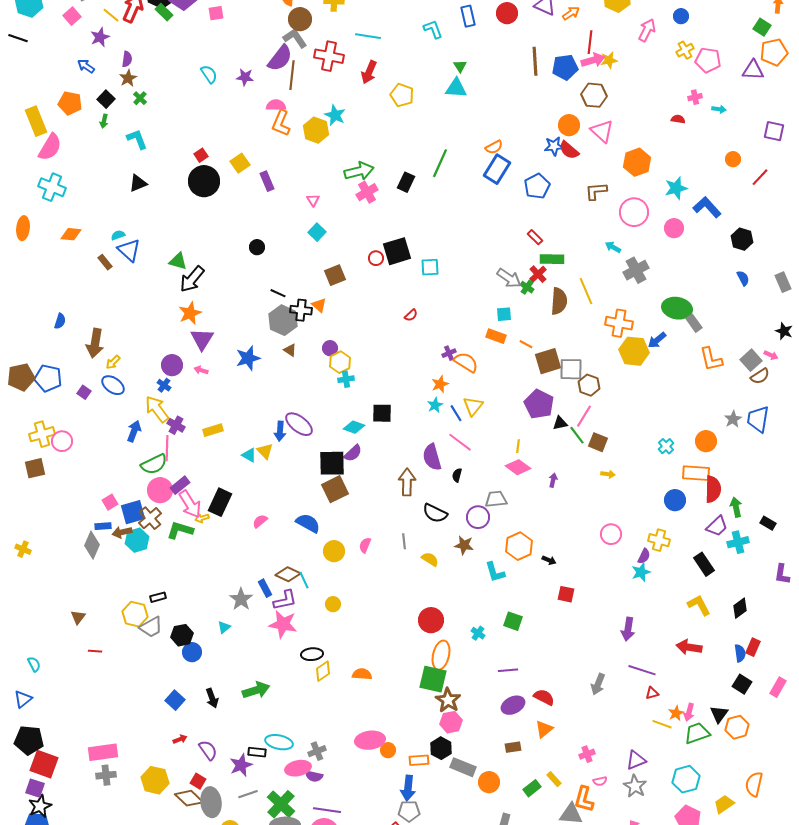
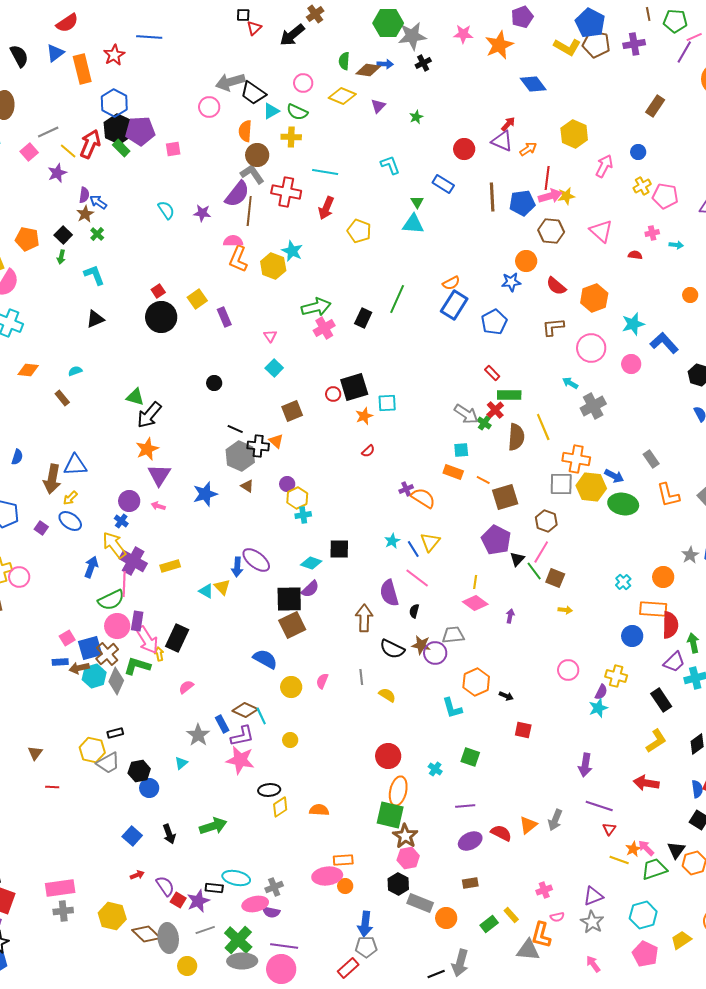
blue rectangle: (468, 16) -> (443, 184), moved, turned -45
blue arrow: (86, 66) -> (98, 202), moved
pink triangle: (602, 131) -> (601, 231), moved
red semicircle: (569, 150) -> (556, 286), moved
blue triangle: (129, 250) -> (75, 465), moved, turned -45
green ellipse: (677, 308) -> (623, 504), moved
blue arrow: (657, 340) -> (614, 476), turned -114
gray square: (571, 369) -> (561, 484), moved
orange star: (440, 384) -> (364, 416), moved
black triangle: (560, 423) -> (517, 559), turned -35
purple cross: (176, 425) -> (133, 561), size x1.5
purple rectangle: (180, 485) -> (137, 621), turned -42
yellow arrow: (202, 518) -> (159, 654), turned 96
pink semicircle: (260, 521) -> (186, 687), moved
gray diamond: (92, 545) -> (116, 681), moved
brown star: (464, 545) -> (421, 645), moved
yellow L-shape: (699, 605) -> (656, 741), turned 85
red triangle: (652, 693) -> (609, 829), turned -40
pink arrow: (689, 712) -> (646, 848), turned 120
orange triangle: (544, 729) -> (528, 825), moved
orange rectangle: (419, 760) -> (343, 860), moved
red square: (198, 781) -> (178, 900), moved

